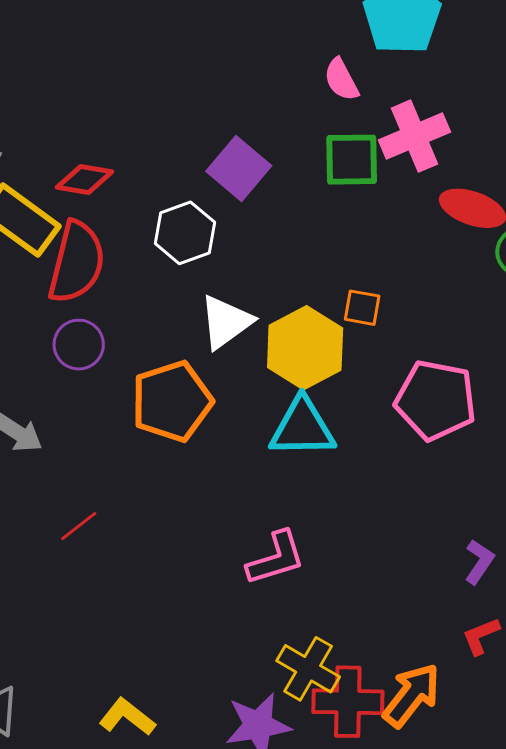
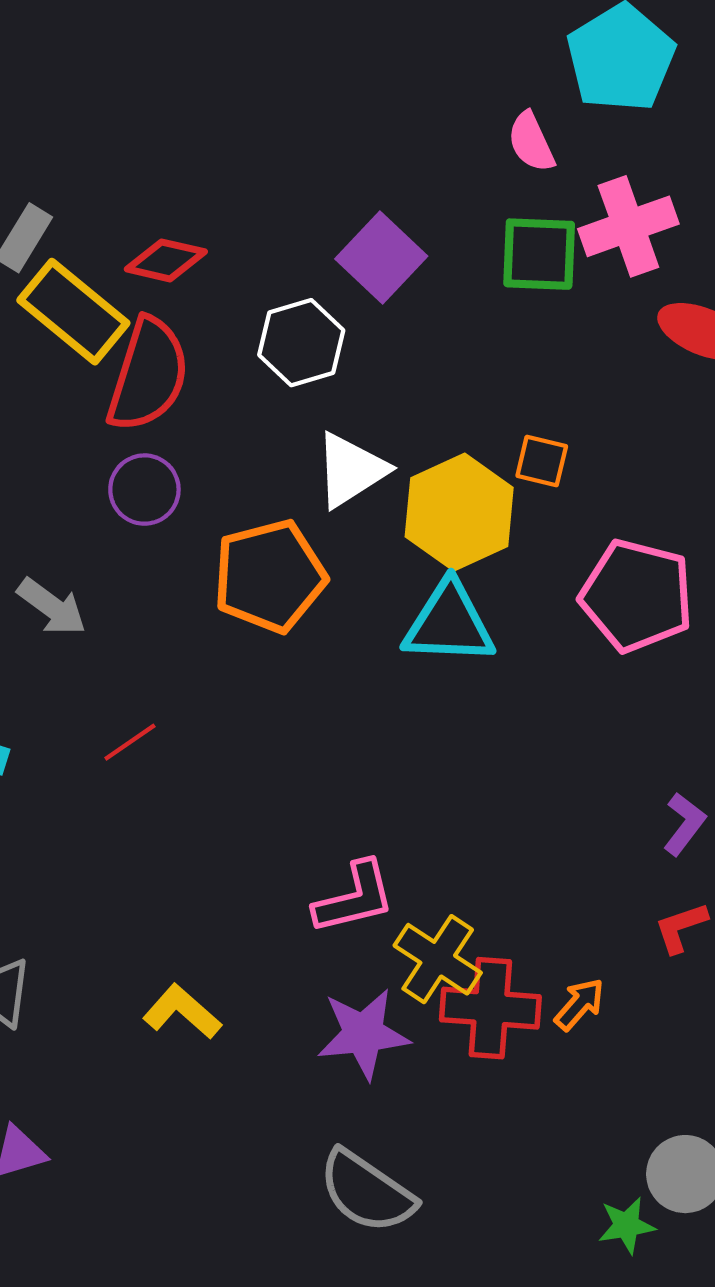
pink L-shape: (276, 558) -> (354, 898), moved
orange arrow: (411, 695) -> (579, 1004), size x0.6

